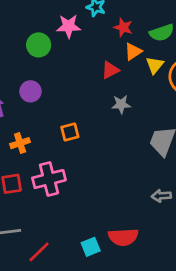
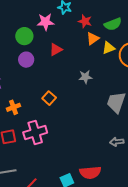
yellow triangle: (155, 65) -> (109, 48), turned 32
red triangle: (110, 70) -> (56, 50), moved
purple circle: (30, 91) -> (26, 60), moved
orange square: (70, 132) -> (49, 98), turned -32

